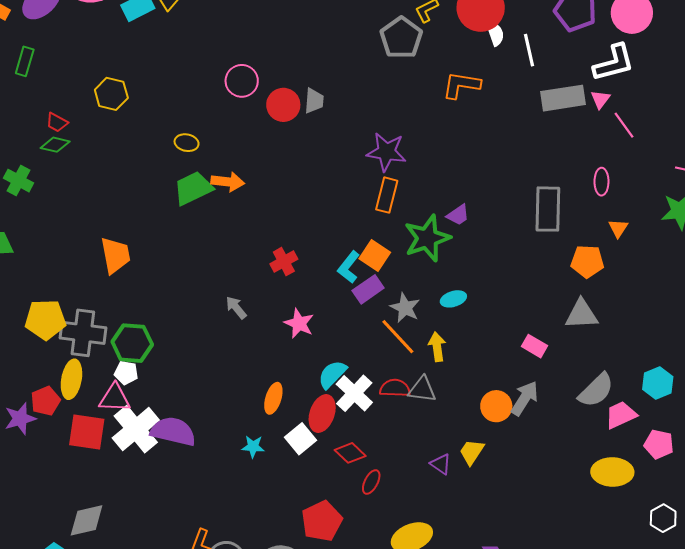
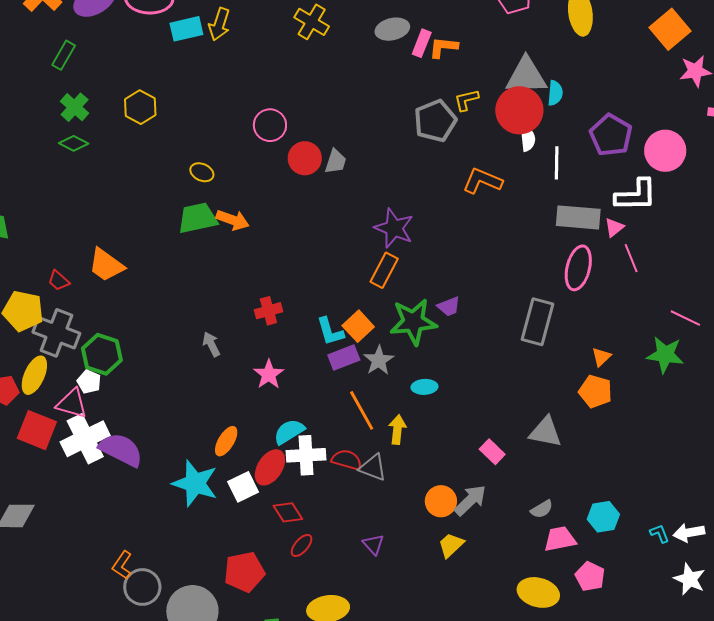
red trapezoid: (57, 122) -> (59, 281), moved
green cross: (18, 181) -> (75, 107), moved
pink ellipse: (601, 182) -> (578, 268), moved, size x1.6
orange trapezoid: (115, 255) -> (106, 265), turned 123
orange pentagon: (587, 261) -> (595, 391), moved
cyan L-shape: (349, 267) -> (330, 331), turned -68
gray star: (405, 308) -> (379, 360), moved
gray semicircle: (596, 390) -> (542, 509), size x0.6
white cross: (354, 393) -> (306, 455), turned 30
cyan star: (253, 447) -> (195, 483), size x2.0
yellow trapezoid: (472, 452) -> (451, 545), moved

